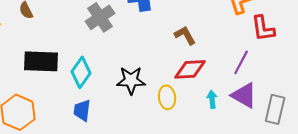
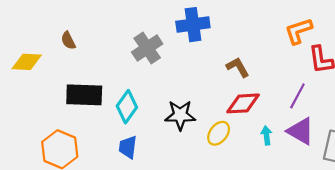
yellow ellipse: (167, 97) -> (219, 133), turned 45

